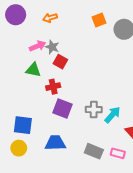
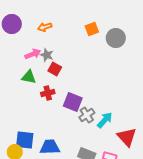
purple square: (63, 108) -> (73, 102), moved
gray cross: (94, 110) -> (87, 115), turned -35
blue square: (23, 125) -> (25, 140), moved

